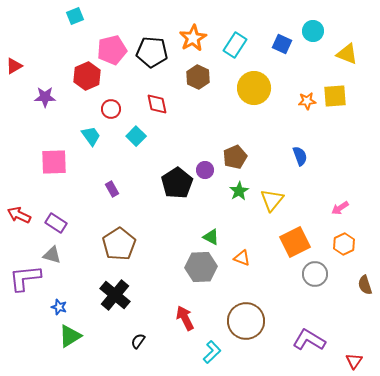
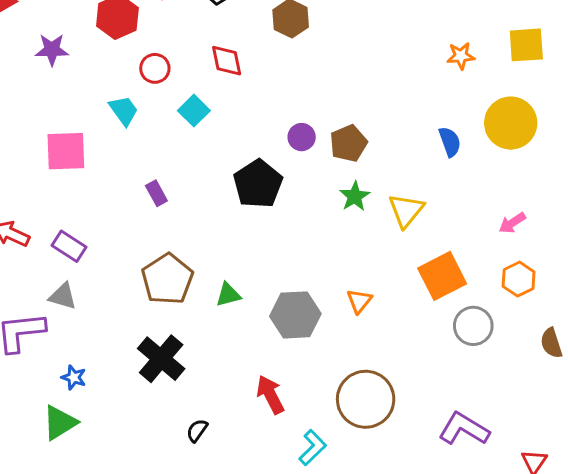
yellow circle: (254, 88) -> (511, 123), moved
yellow square: (335, 96) -> (526, 45), moved
purple circle: (205, 170) -> (302, 137), moved
green triangle: (211, 237) -> (228, 295), moved, turned -42
orange triangle: (242, 258) -> (359, 301), turned 48
green triangle: (70, 336) -> (60, 423), moved

